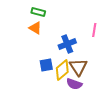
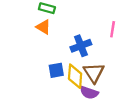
yellow diamond: (62, 70) -> (75, 76), turned -45

